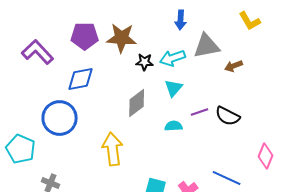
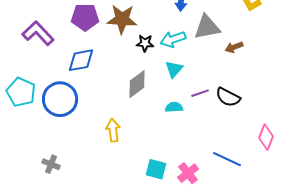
cyan pentagon: (21, 149) -> (21, 92), moved
yellow arrow: (113, 149) -> (113, 130), size x0.7

